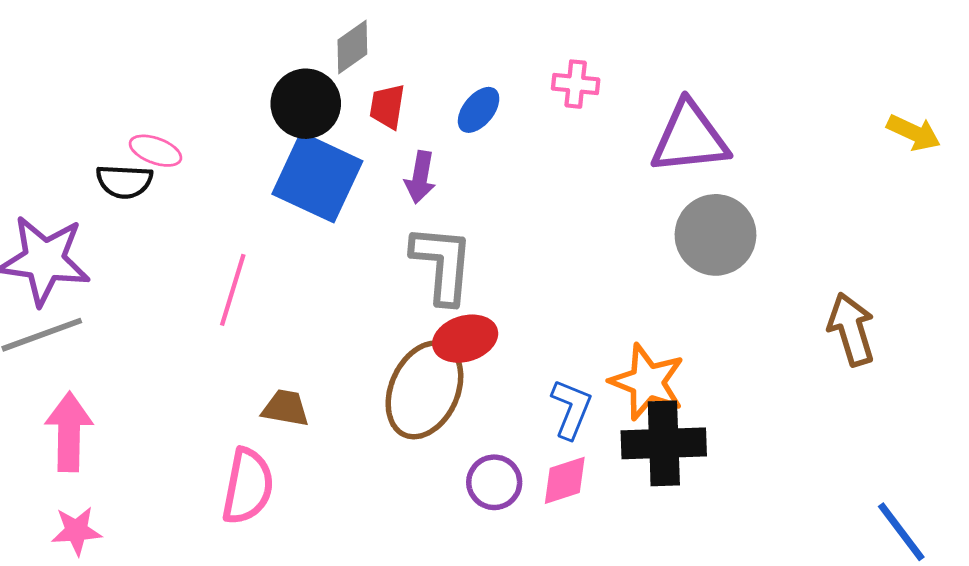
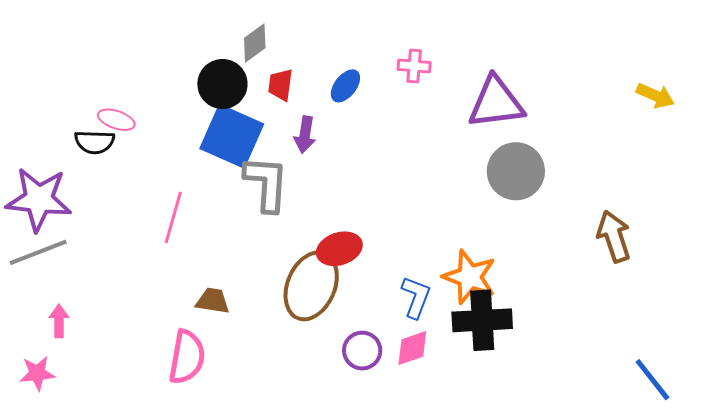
gray L-shape: (442, 264) -> (266, 183), moved
pink arrow: (69, 432) -> (59, 321), size x0.6
pink star: (76, 531) -> (37, 373), moved

